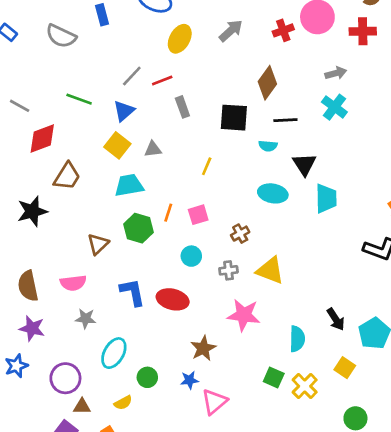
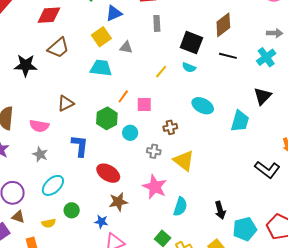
cyan semicircle: (268, 146) -> (189, 67), moved
black triangle: (304, 164) -> (263, 96), moved
green hexagon: (138, 228) -> (107, 118), moved
red ellipse: (173, 299) -> (108, 173), moved
cyan semicircle: (297, 339) -> (180, 207), moved

